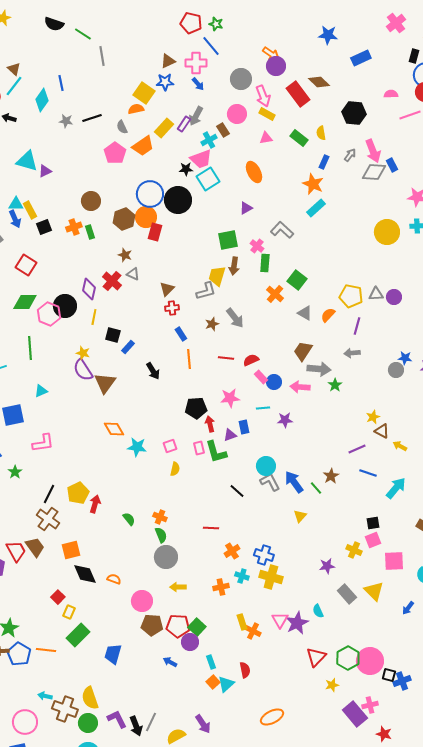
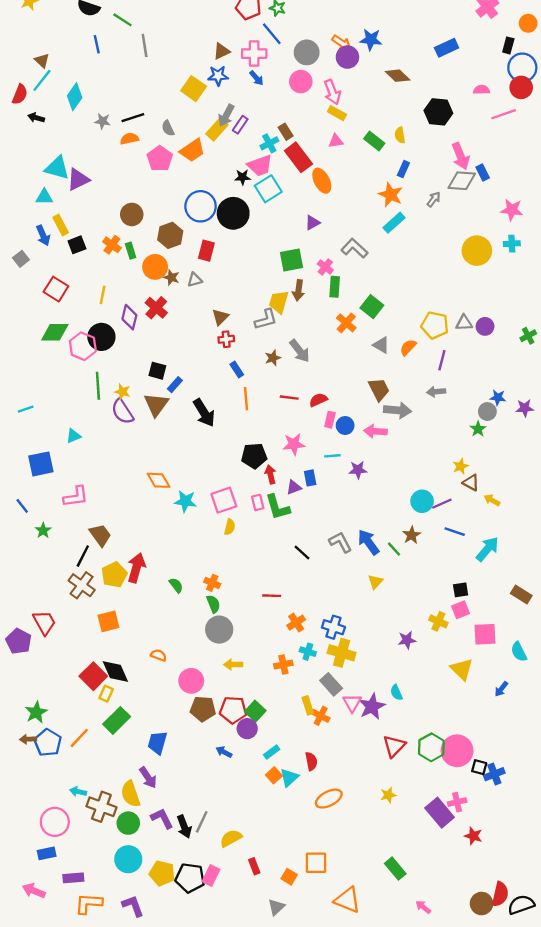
blue star: (328, 35) -> (371, 40), moved
gray circle: (241, 79) -> (307, 52), moved
blue line: (61, 83) -> (97, 44), moved
red rectangle: (298, 94) -> (298, 157), moved
orange semicircle: (136, 109) -> (129, 139), moved
pink circle: (237, 114) -> (301, 82), moved
gray arrow: (196, 116) -> (226, 115), moved
gray arrow: (350, 155) -> (434, 199), moved
purple triangle: (45, 171) -> (78, 179), size x1.5
cyan triangle: (16, 204) -> (44, 197), moved
orange circle: (146, 217) -> (155, 267), moved
orange cross: (74, 227) -> (112, 245), turned -35
gray triangle: (133, 274) -> (195, 280), moved, turned -40
yellow line: (94, 317) -> (103, 295), moved
green line: (30, 348) -> (98, 386), moved
brown trapezoid: (303, 351) -> (379, 389), turned 120
black arrow: (153, 371) -> (204, 413), size x1.4
pink rectangle: (261, 377) -> (330, 420), turned 56
brown triangle: (105, 383) -> (156, 405), moved
green star: (335, 385) -> (478, 429), moved
pink square: (170, 446) -> (224, 500), size x1.6
cyan circle: (266, 466) -> (422, 501), moved
yellow pentagon: (78, 493) -> (114, 575), moved
red arrow: (95, 504) -> (136, 568), size x1.4
brown trapezoid: (35, 547) -> (100, 535), moved
black diamond: (85, 574) -> (115, 672), moved
gray rectangle: (347, 594) -> (331, 684), moved
red square: (58, 597) -> (93, 676), size x1.6
orange line: (46, 650) -> (79, 738), turned -54
cyan rectangle: (211, 662) -> (272, 752), turned 72
yellow star: (332, 685) -> (388, 795), moved
orange ellipse: (272, 717) -> (329, 799), moved
purple arrow: (203, 724) -> (148, 778), moved

